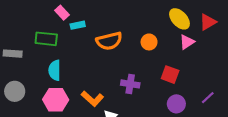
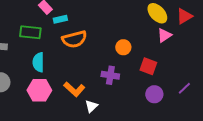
orange semicircle: (109, 41) -> (74, 39), moved
orange circle: (149, 42) -> (123, 47), moved

